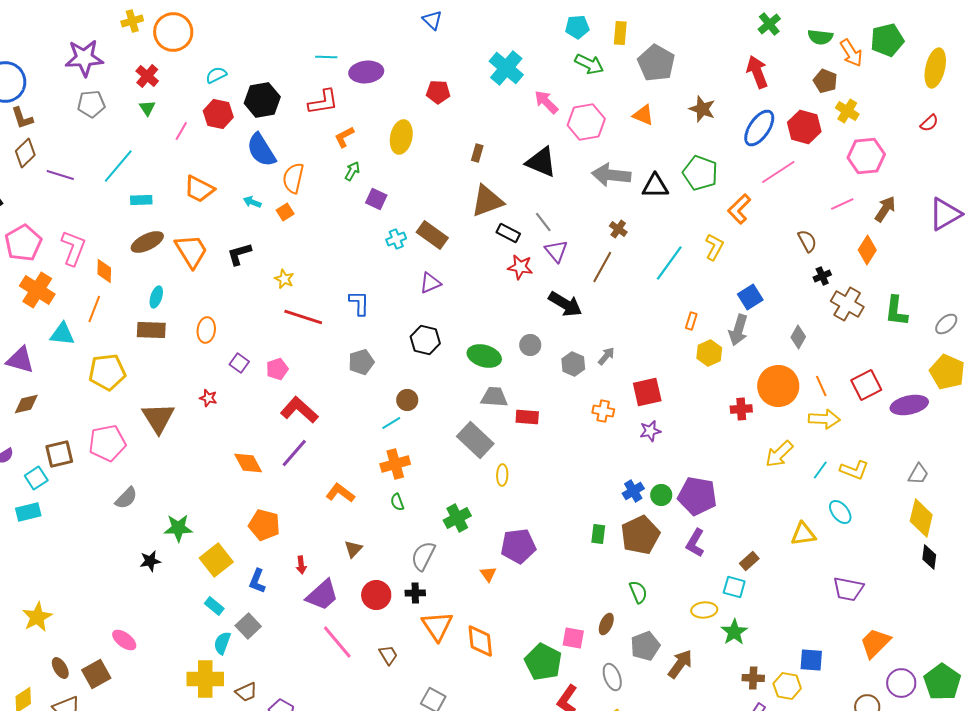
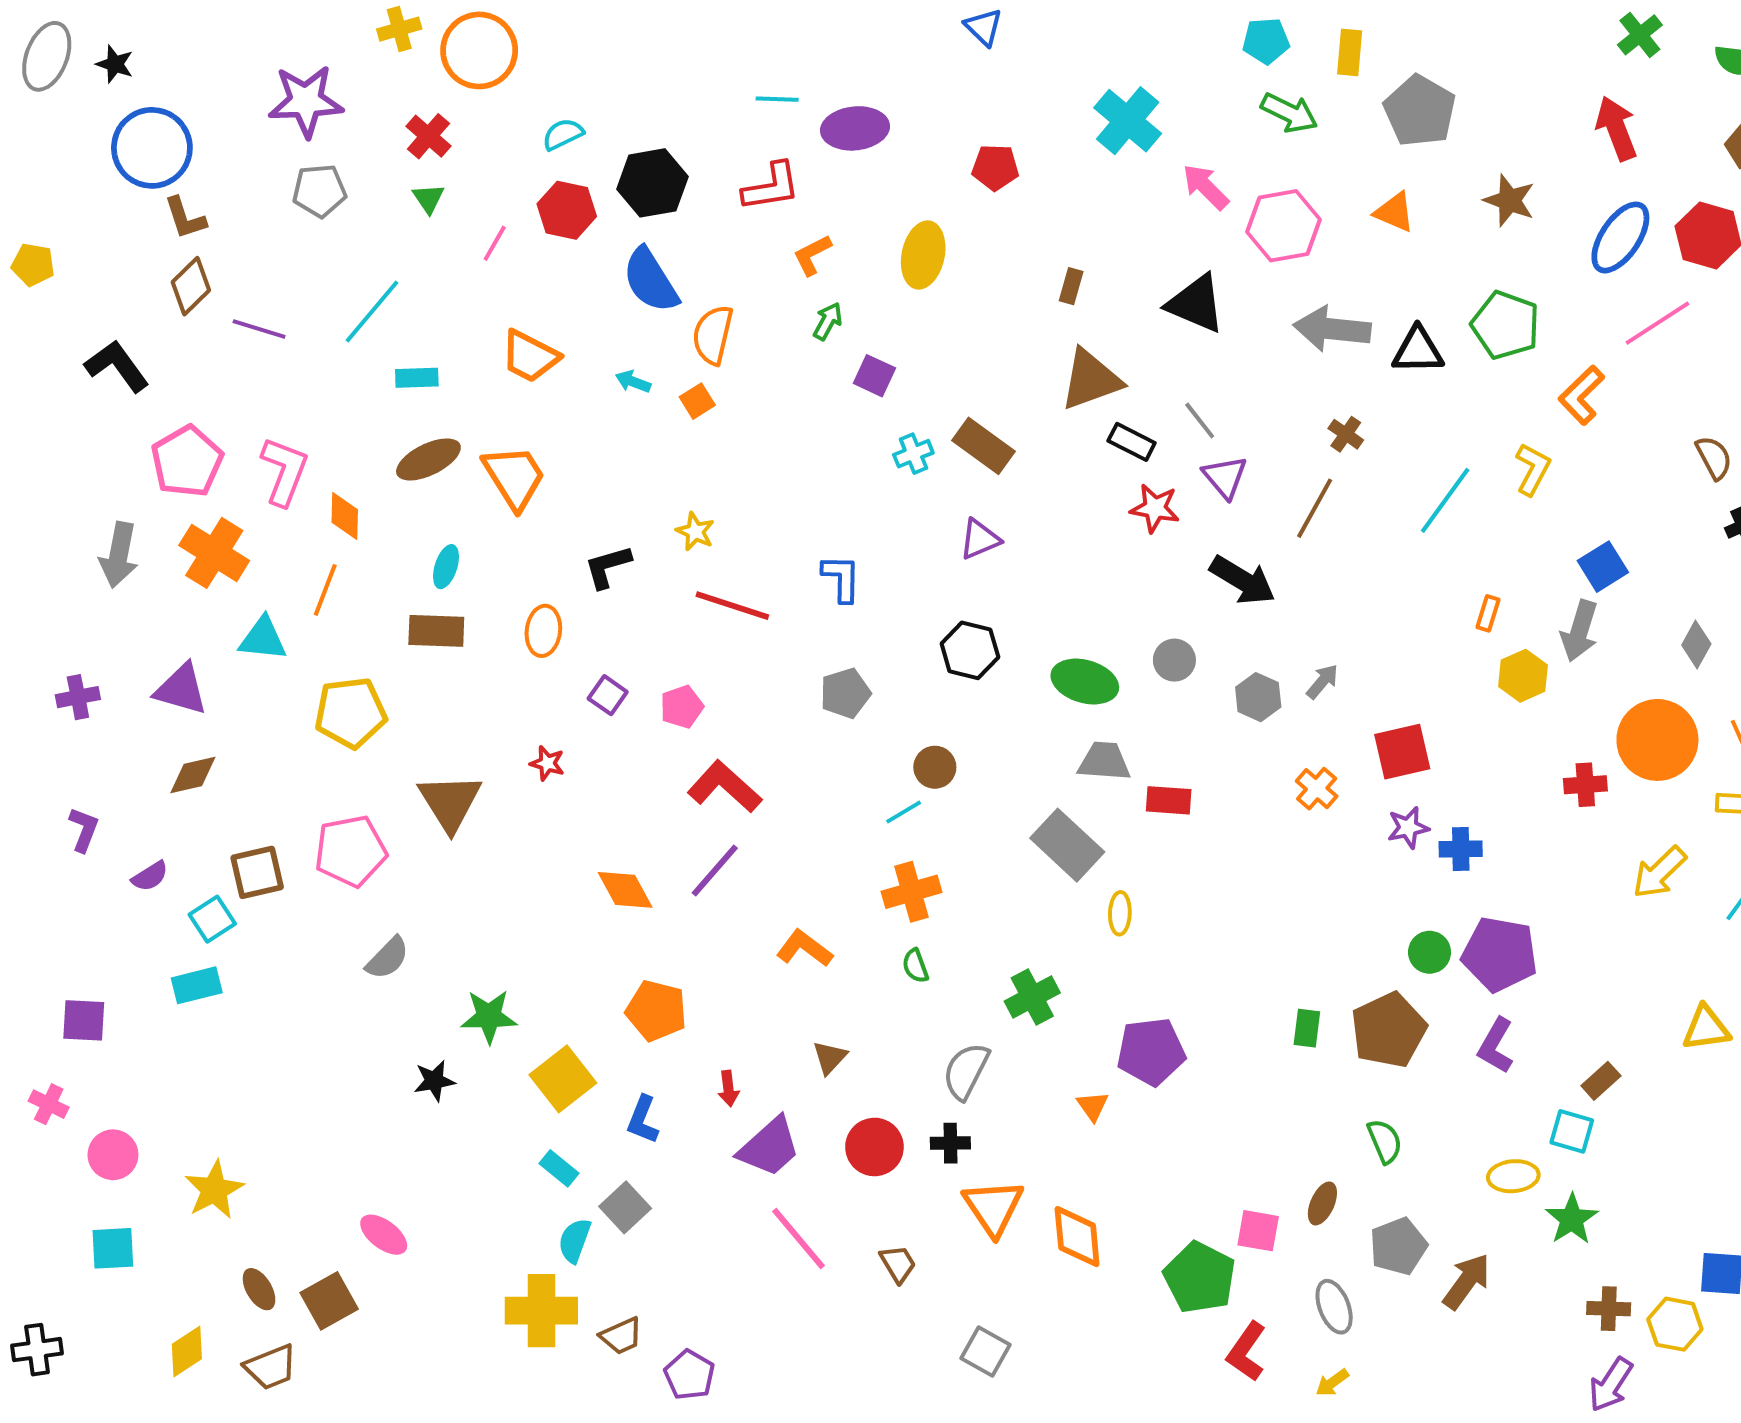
black L-shape: (239, 254) -> (608, 567), moved
orange cross: (603, 411) -> (1317, 789), turned 30
blue cross: (633, 491) -> (1461, 849), moved, turned 30

